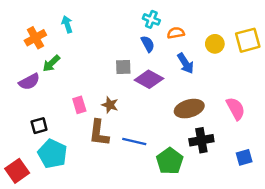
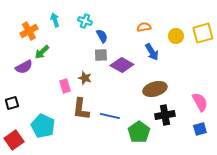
cyan cross: (151, 19) -> (85, 21), moved
blue semicircle: (148, 44) -> (102, 36), moved
brown star: (110, 105) -> (85, 78), moved
pink semicircle: (236, 109) -> (200, 102), moved
black square: (39, 126) -> (12, 103), moved

